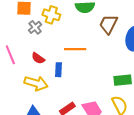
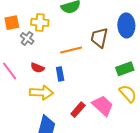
brown trapezoid: (109, 24) -> (99, 38), moved

